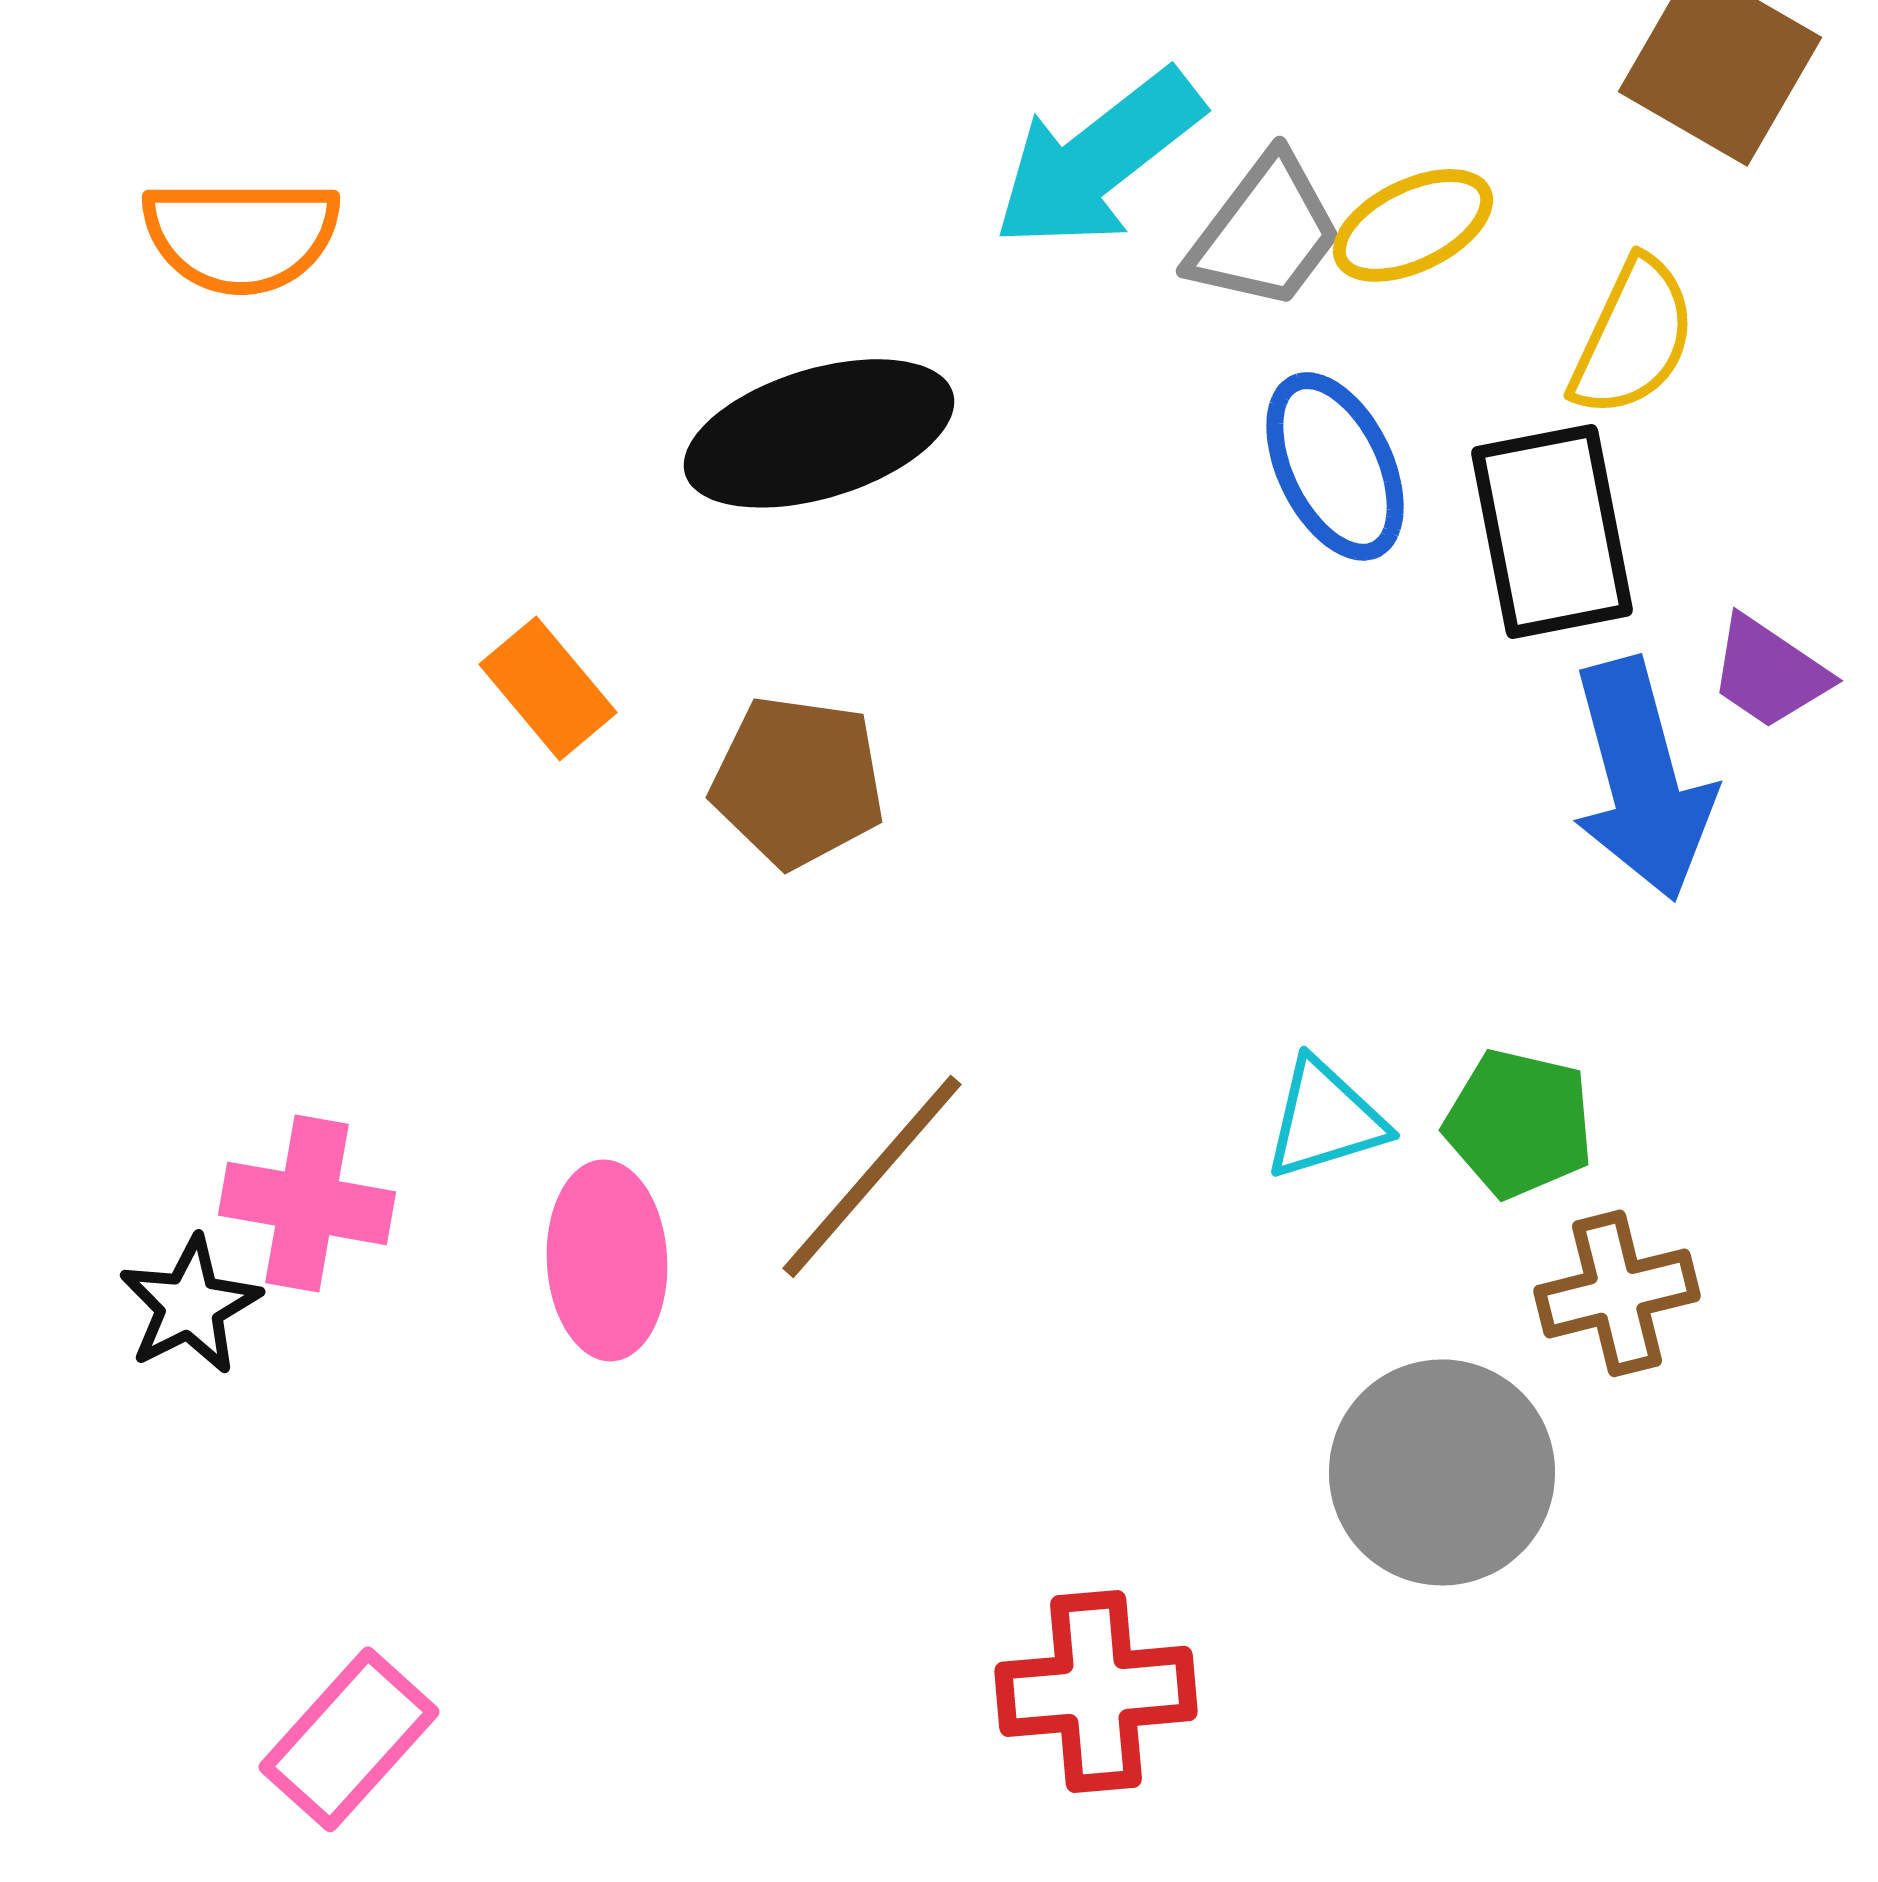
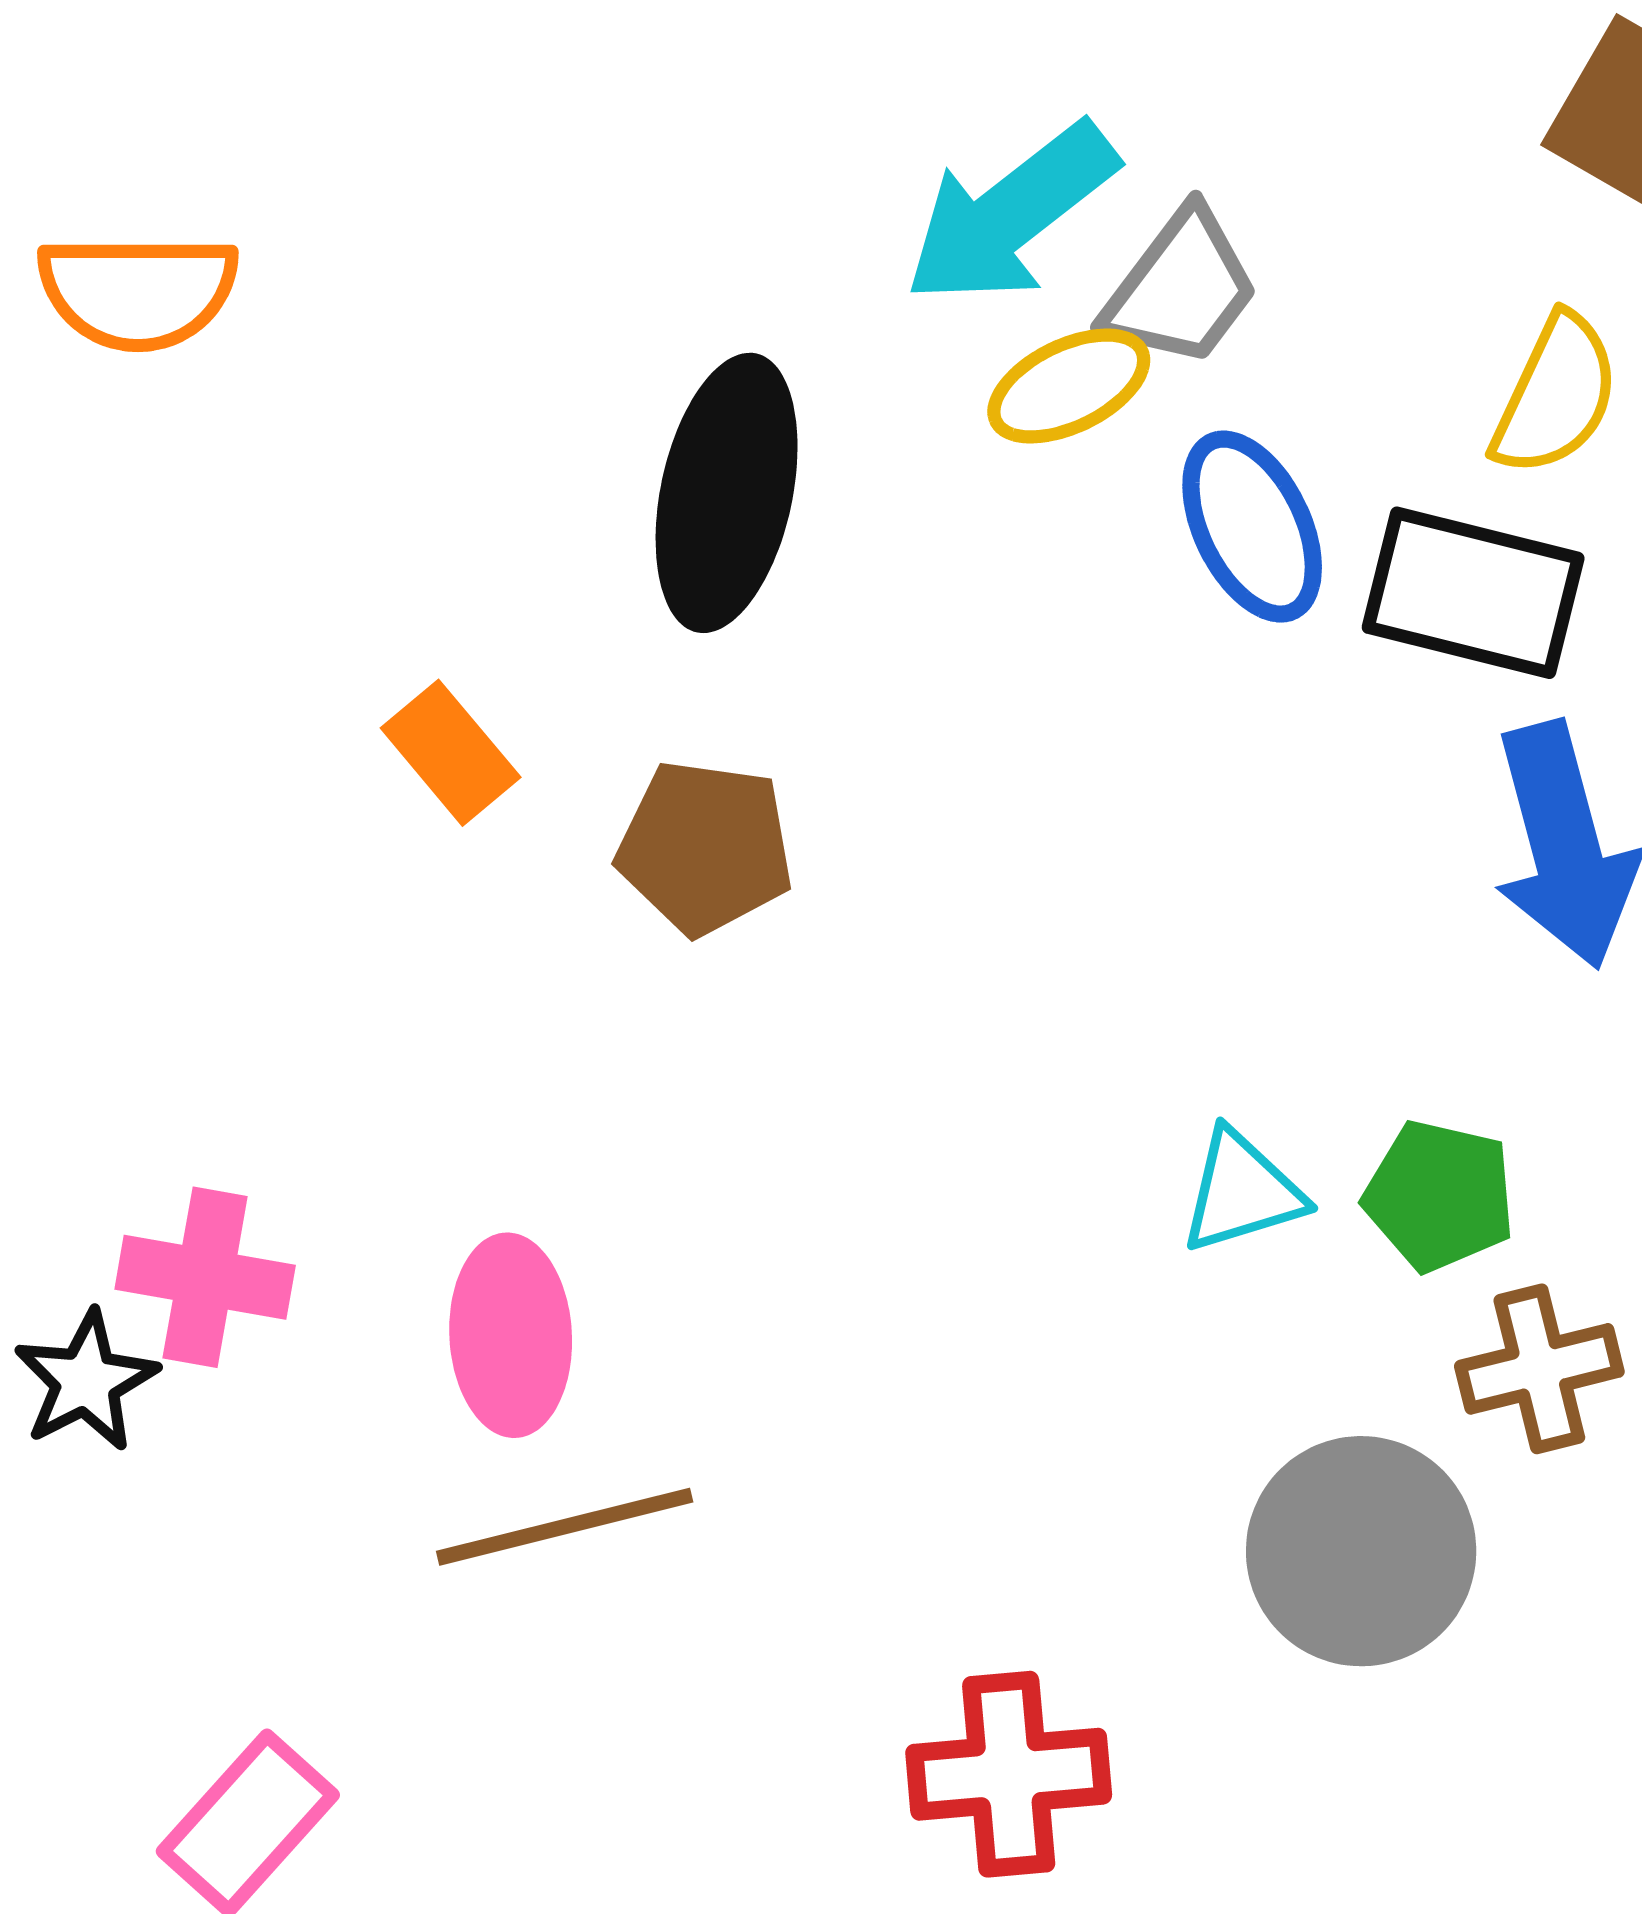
yellow ellipse: (1413, 225) -> (1069, 386), moved
black ellipse: (819, 433) -> (727, 493), turned -61
black rectangle: (1552, 531) -> (1473, 593), turned -65
brown line: (872, 1176) -> (565, 1527), moved, turned 35

